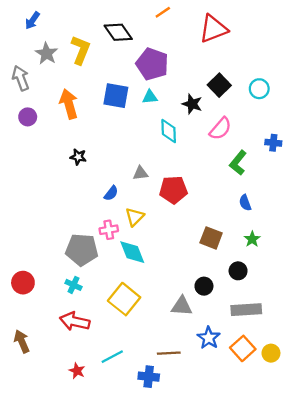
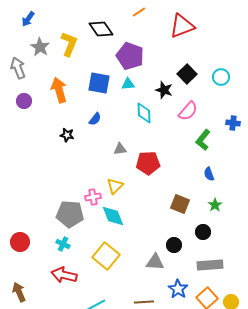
blue semicircle: (111, 193) -> (95, 119), moved

